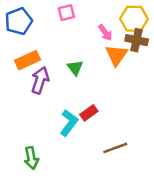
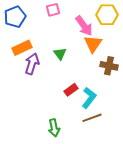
pink arrow: (105, 33) -> (84, 26), size x1.5
brown cross: (137, 40) -> (109, 66), moved
cyan L-shape: (69, 123) -> (89, 98), moved
green arrow: (31, 158) -> (54, 128), moved

